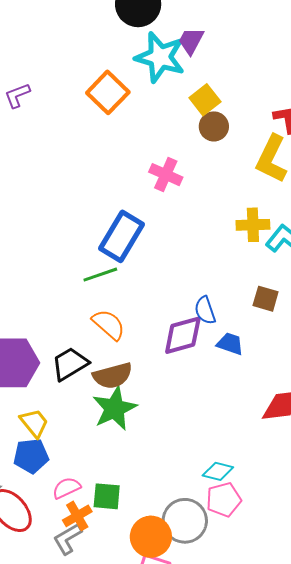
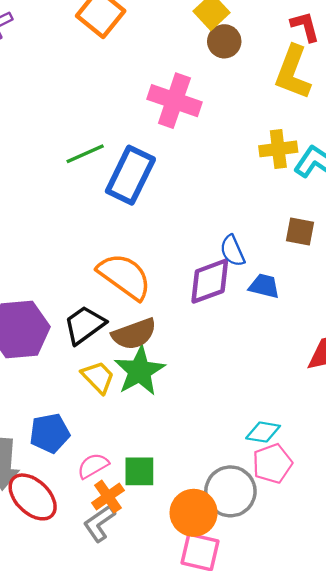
pink cross: (166, 175) -> (174, 101), size x1.4
green line: (100, 275) -> (85, 154), moved
orange semicircle: (109, 324) -> (125, 276), size x1.4
yellow trapezoid: (34, 423) -> (98, 377), moved

